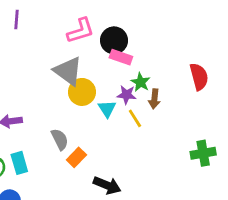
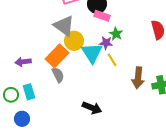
brown arrow: (154, 99) -> (138, 78), moved, size x1.5
cyan triangle: (107, 109) -> (92, 53), size x1.6
orange rectangle: (76, 157) -> (57, 56), moved, size x1.6

